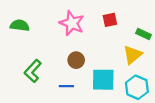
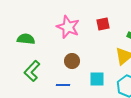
green semicircle: (20, 25) -> (26, 39), moved
cyan square: (103, 80) -> (97, 79), size x0.7

